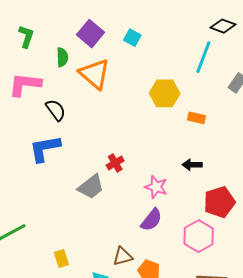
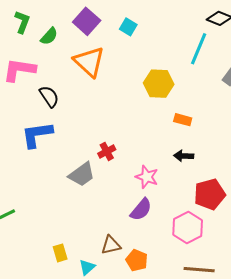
green semicircle: (62, 57) -> (49, 36), moved, turned 42
orange rectangle: (196, 118) -> (183, 120), moved
yellow rectangle: (61, 258) -> (60, 253), moved

